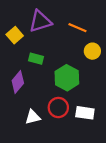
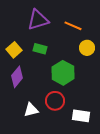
yellow square: (15, 35) -> (14, 50), moved
green rectangle: (36, 59) -> (40, 49), moved
white rectangle: (85, 113) -> (81, 116), moved

